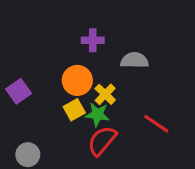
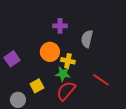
gray semicircle: (135, 60) -> (87, 39), turned -78
yellow cross: (105, 94) -> (68, 61), turned -32
yellow square: (74, 110) -> (37, 86), moved

